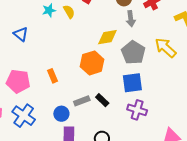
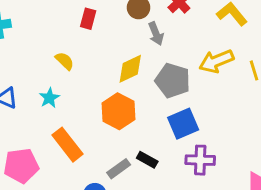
cyan star: (49, 10) -> (49, 98), moved
yellow semicircle: (69, 12) -> (65, 61), moved
yellow arrow: (165, 48) -> (216, 61), turned -50
orange rectangle: (52, 76) -> (68, 145), size x1.6

